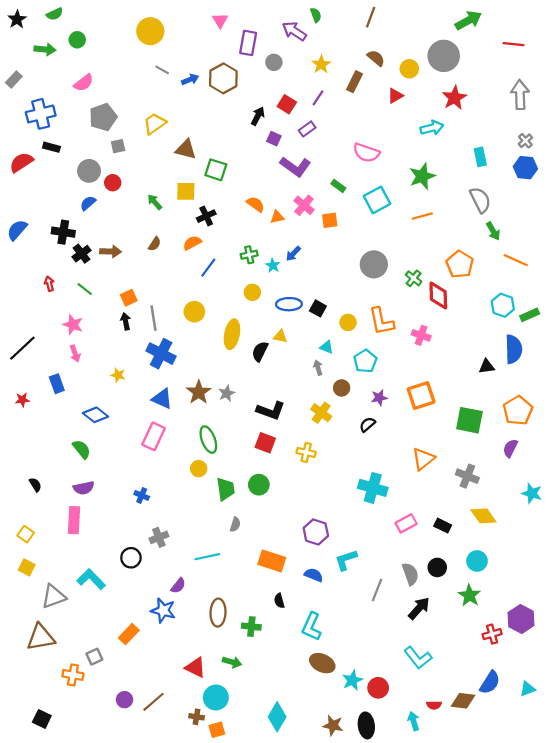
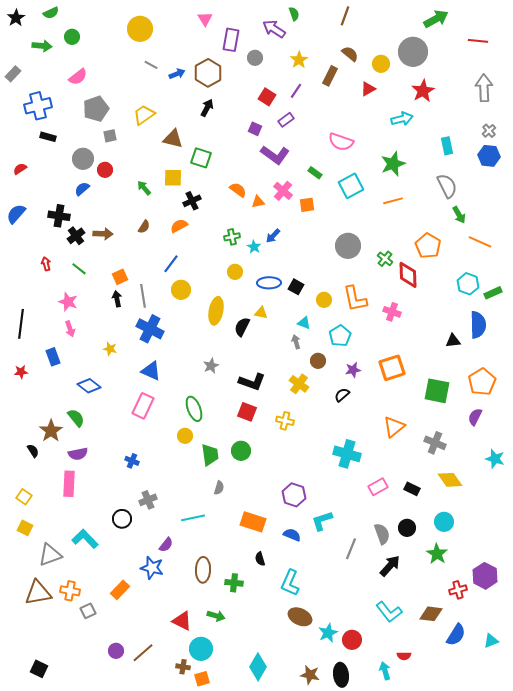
black arrow: (258, 116) -> (207, 108), moved
red semicircle: (21, 162) -> (20, 169), moved, size x0.6
blue line: (208, 268) -> (171, 264), moved
black line: (22, 348) -> (21, 324), turned -40
brown star: (199, 392) -> (51, 431), moved
orange cross: (73, 675) -> (70, 591), moved
brown diamond: (463, 701) -> (431, 614), moved

